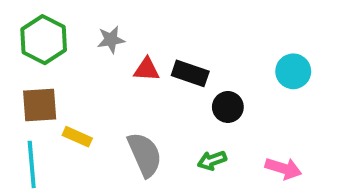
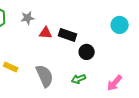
cyan circle: (293, 71) -> (120, 25), moved
pink arrow: (283, 168) -> (115, 83), turned 114

